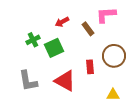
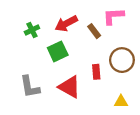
red arrow: (62, 22) -> (66, 24), size x1.5
green cross: (33, 40) -> (32, 30), moved

